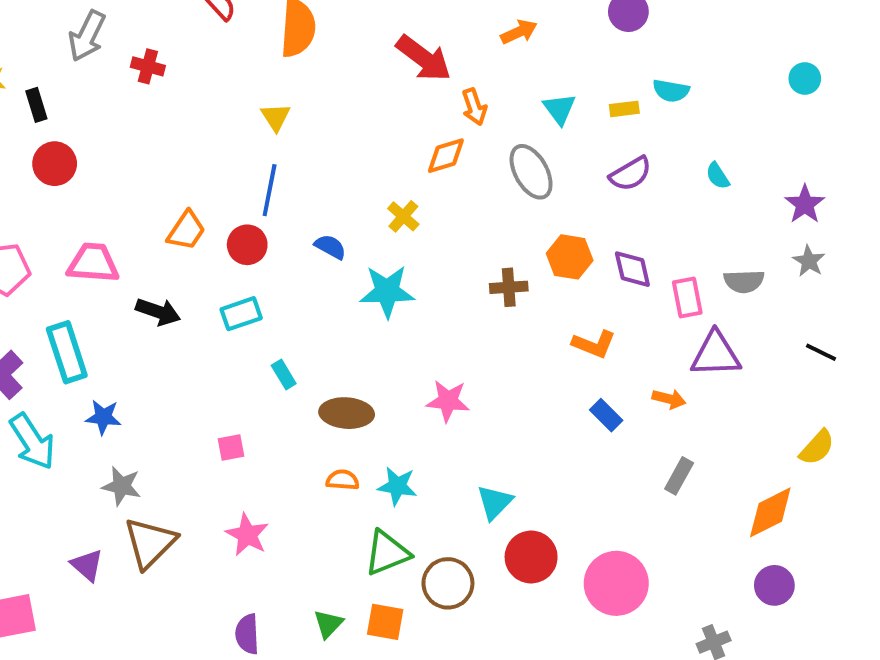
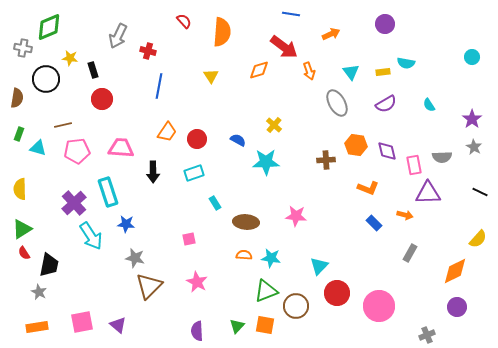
orange diamond: (446, 156) -> (259, 70), moved
blue line: (270, 190) -> (159, 86), moved
black arrow: (158, 312) -> (153, 172), turned 70
purple triangle: (87, 565) -> (118, 325), moved

